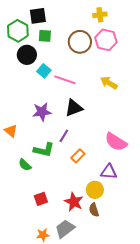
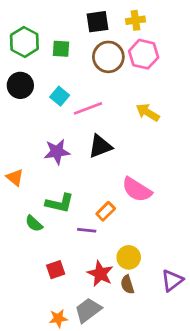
black square: (38, 16) -> (98, 22), moved
black circle: (27, 55) -> (20, 85), moved
pink line: (65, 80) -> (88, 108), turned -40
purple line: (64, 136) -> (87, 230), moved, turned 64
pink semicircle: (116, 142) -> (137, 190), moved
purple triangle: (109, 172) -> (172, 280), moved, turned -42

